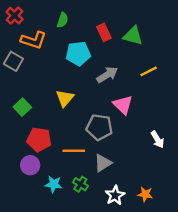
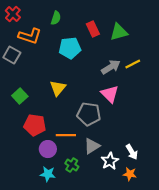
green triangle: (133, 36) -> (119, 32), turned -30
gray arrow: (107, 75) -> (111, 67), moved
white arrow: (157, 140) -> (132, 152), moved
purple circle: (30, 165) -> (48, 149), moved
cyan star: (54, 184) -> (48, 174), moved
white star: (115, 195) -> (110, 161), moved

